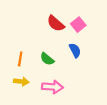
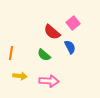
red semicircle: (56, 23) -> (52, 32), moved
orange line: (20, 59) -> (11, 53), moved

